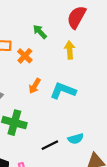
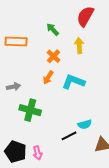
orange cross: (25, 56) -> (54, 56), moved
black line: (50, 145) -> (69, 136), moved

